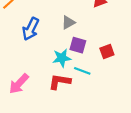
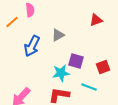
gray triangle: (68, 23) -> (58, 35), moved
cyan line: (82, 71) -> (89, 87), moved

